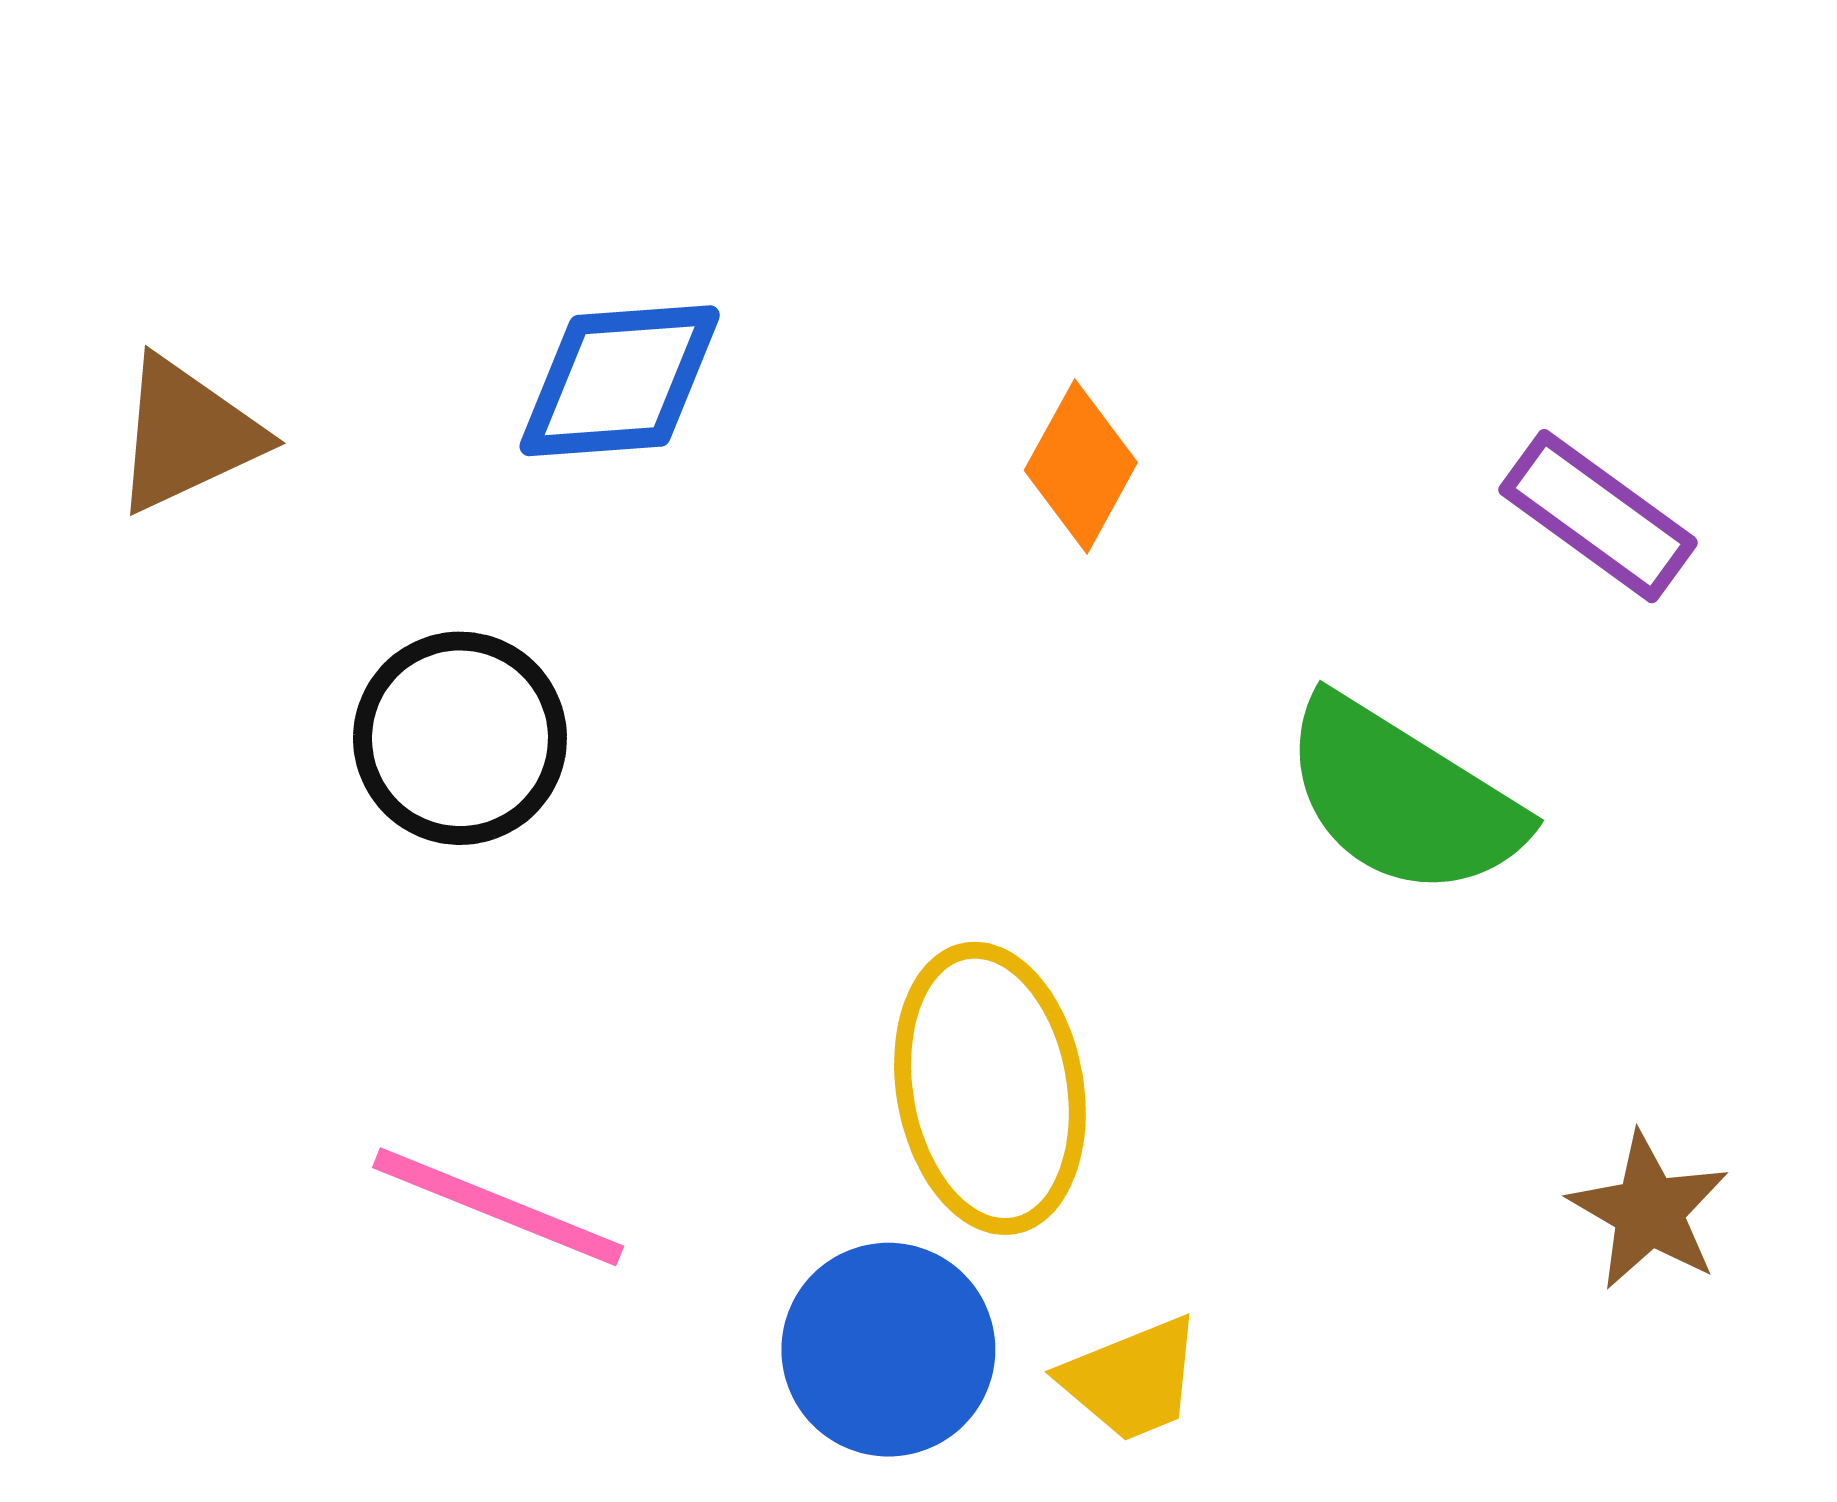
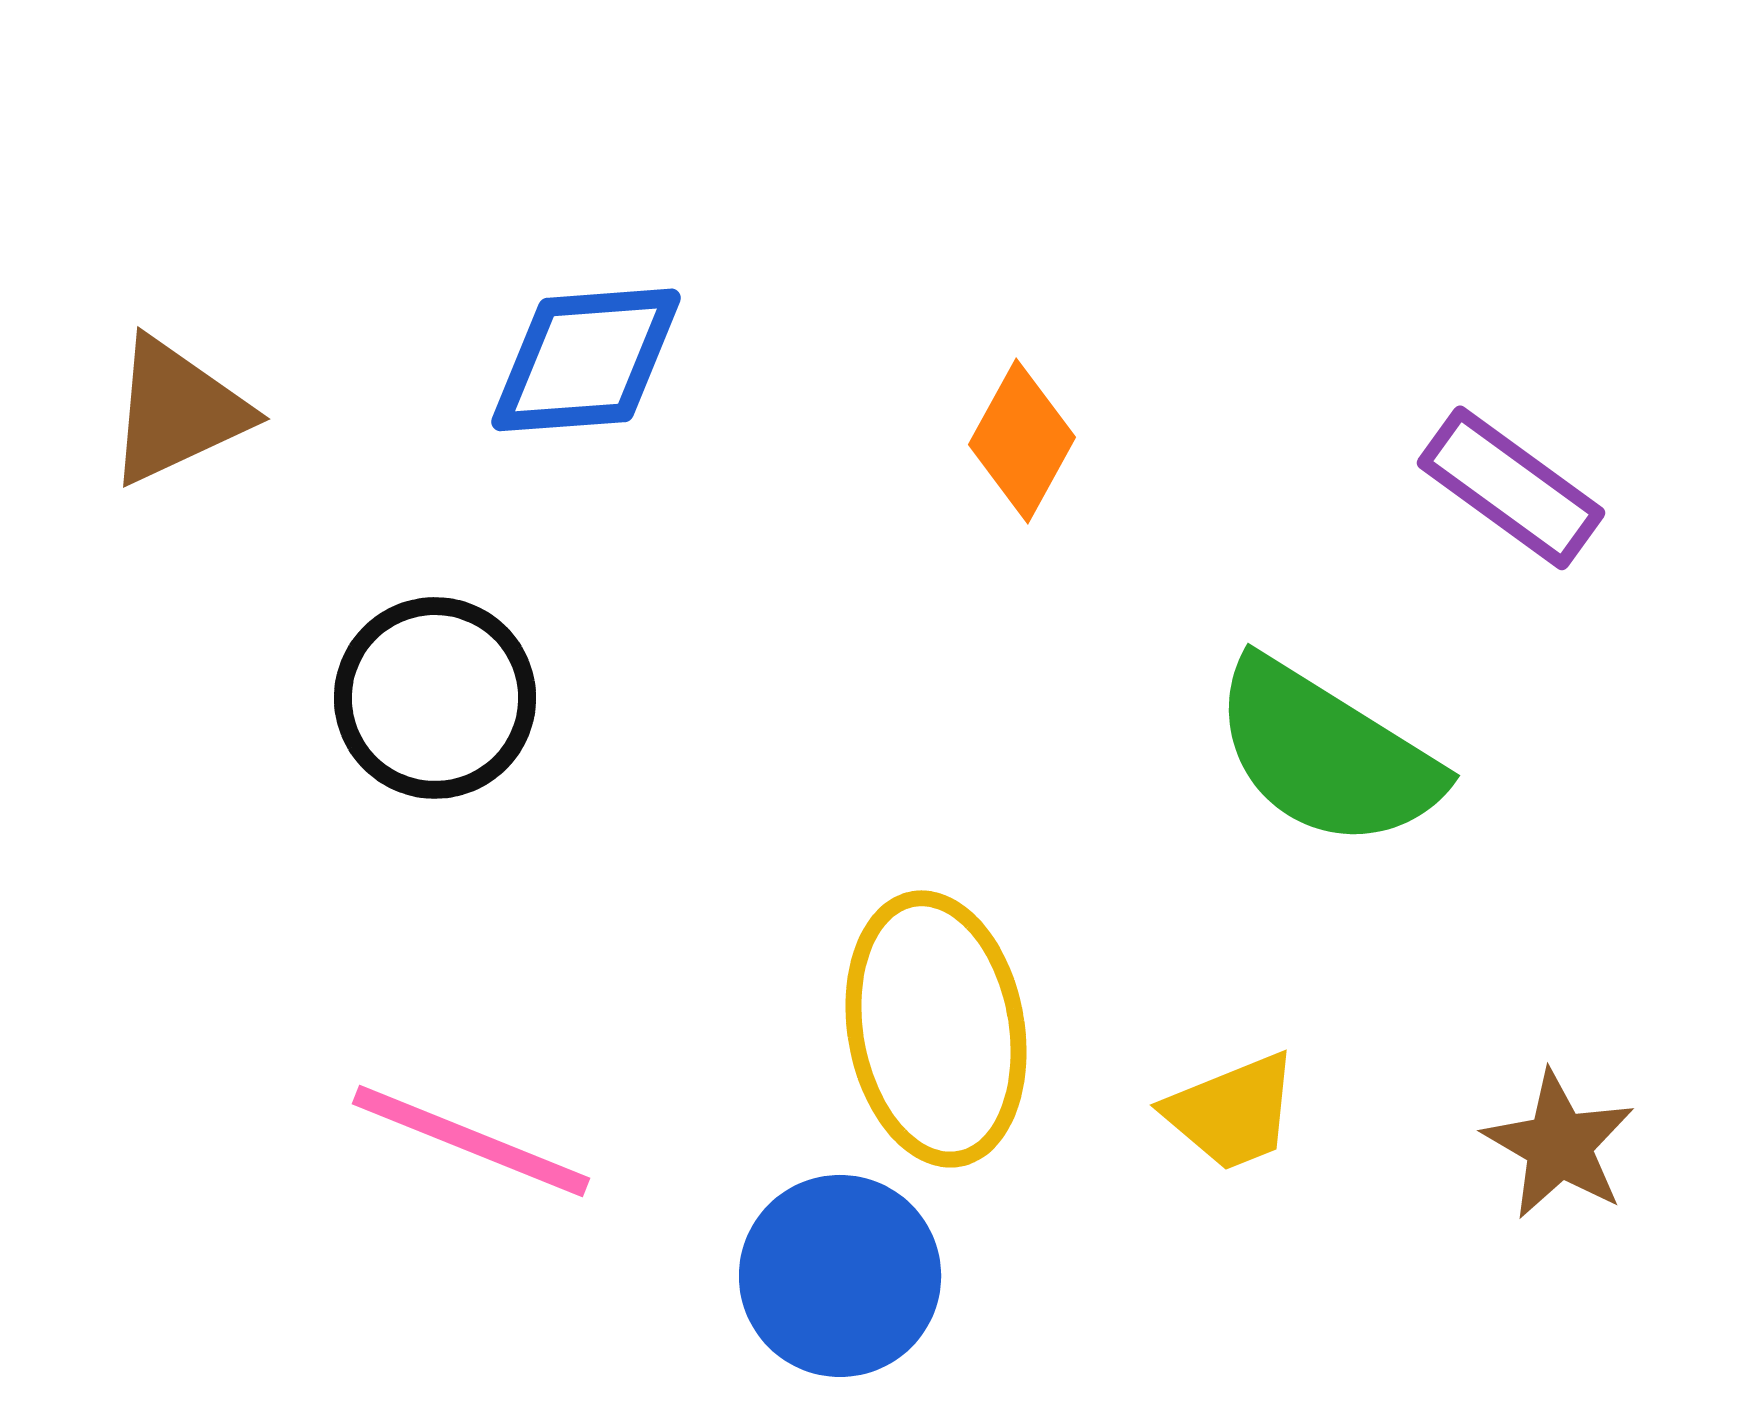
yellow trapezoid: (1132, 1379) -> (1232, 1112), moved

